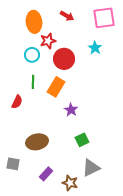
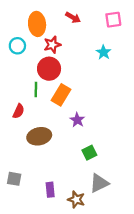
pink square: (104, 18) -> (113, 20), size x0.7
cyan circle: (32, 55) -> (17, 46), moved
red circle: (64, 59) -> (49, 69), moved
brown ellipse: (37, 142) -> (39, 136), moved
purple rectangle: (46, 174) -> (50, 190), turned -48

